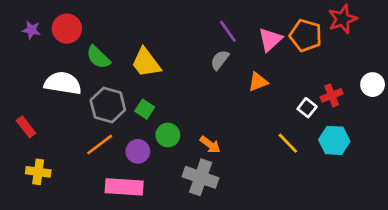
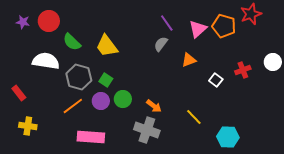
white square: (307, 108) -> (216, 80), moved
cyan hexagon: (334, 140) -> (228, 137), moved
yellow line: (288, 143) -> (194, 117), moved
purple circle: (138, 151) -> (101, 101), moved

